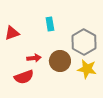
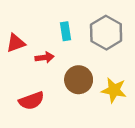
gray hexagon: (84, 42) -> (106, 33), moved
red arrow: (34, 58) -> (45, 57), moved

